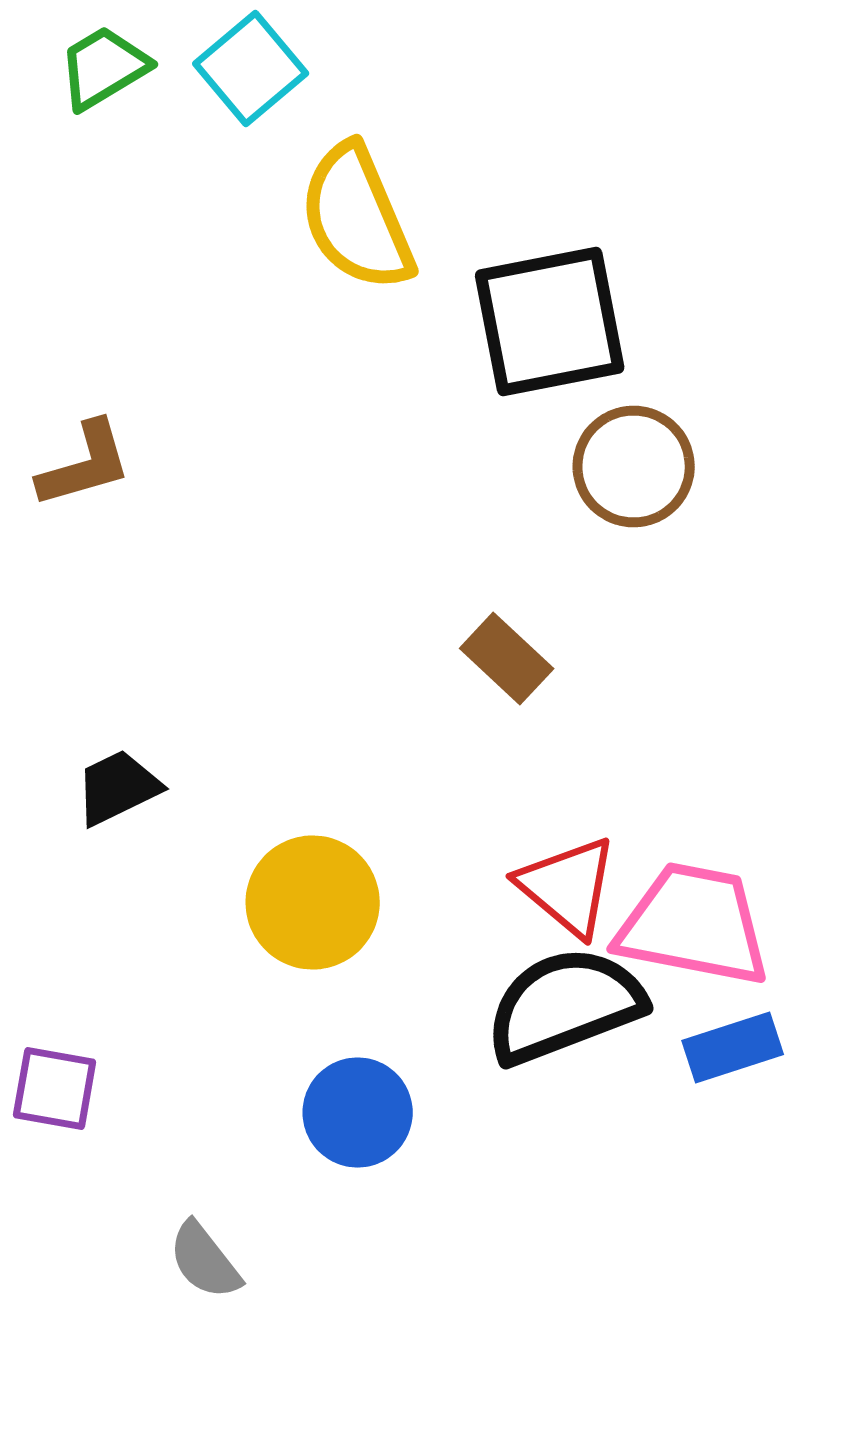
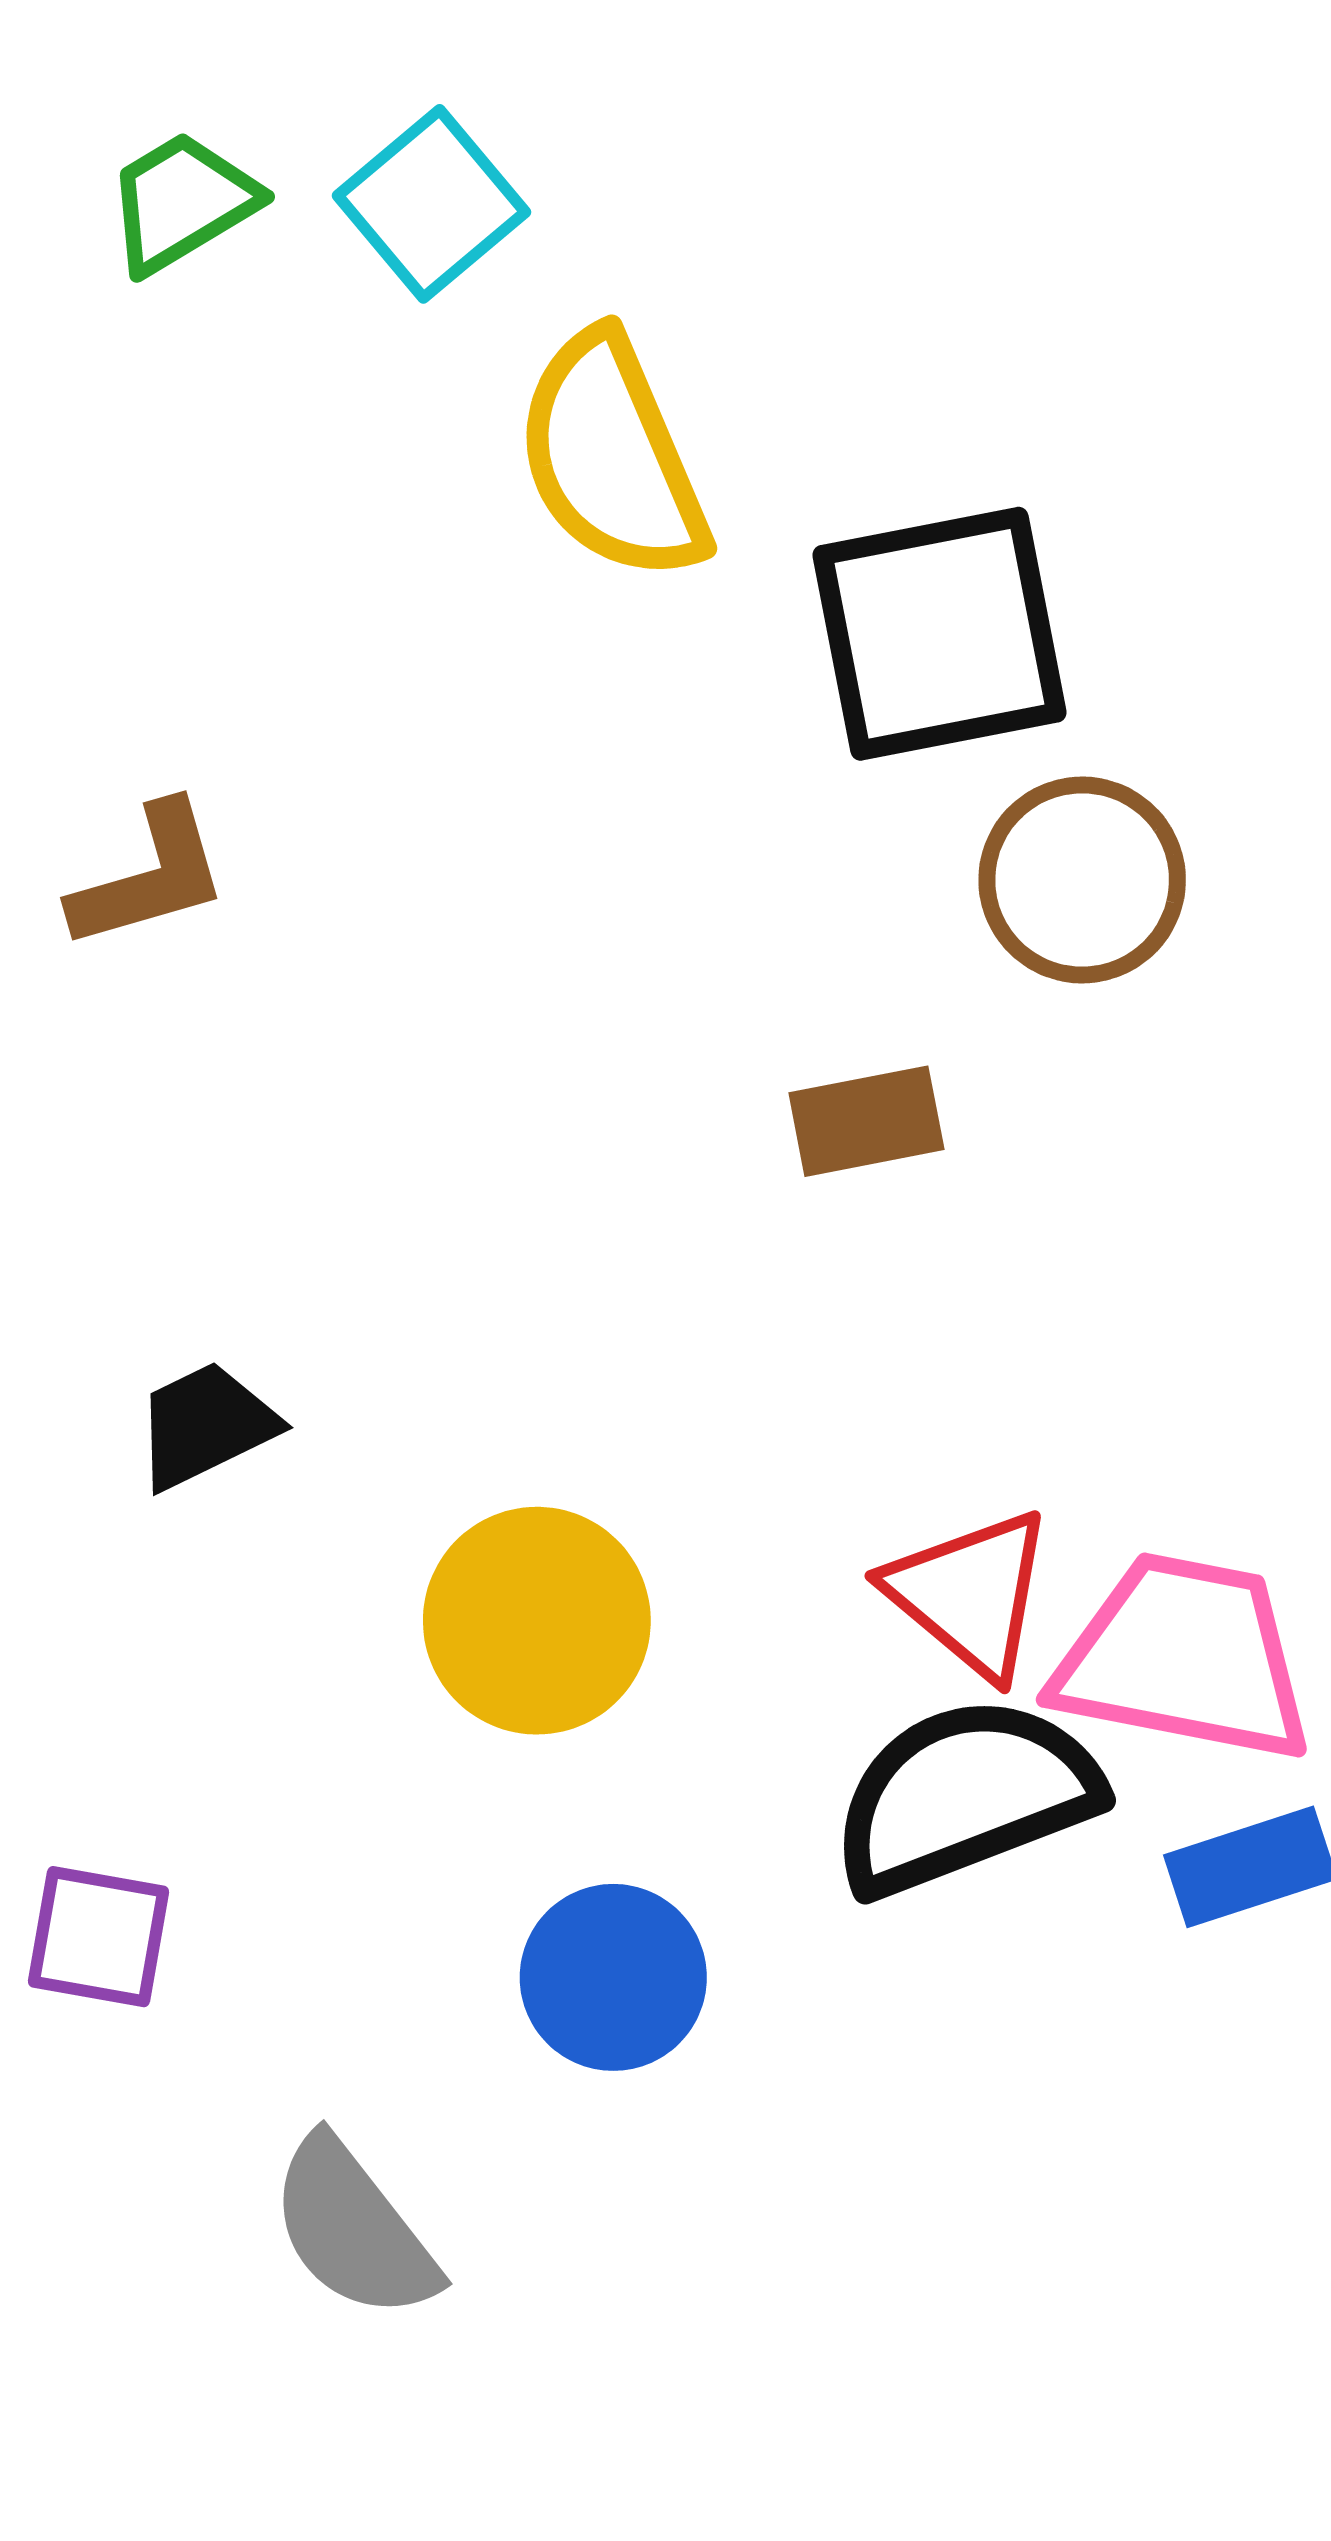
brown rectangle: (507, 658) -> (866, 1121), moved, turned -54
gray semicircle: (205, 1260) -> (353, 2229), size x1.4

